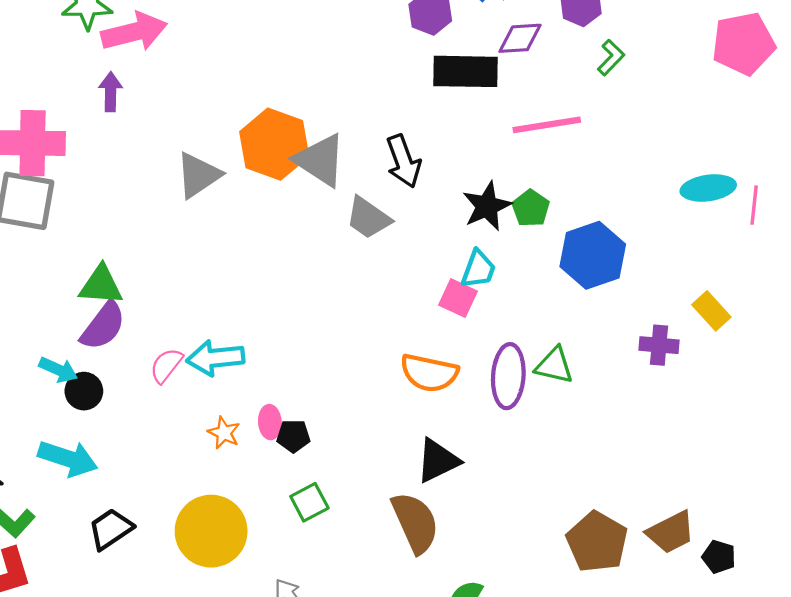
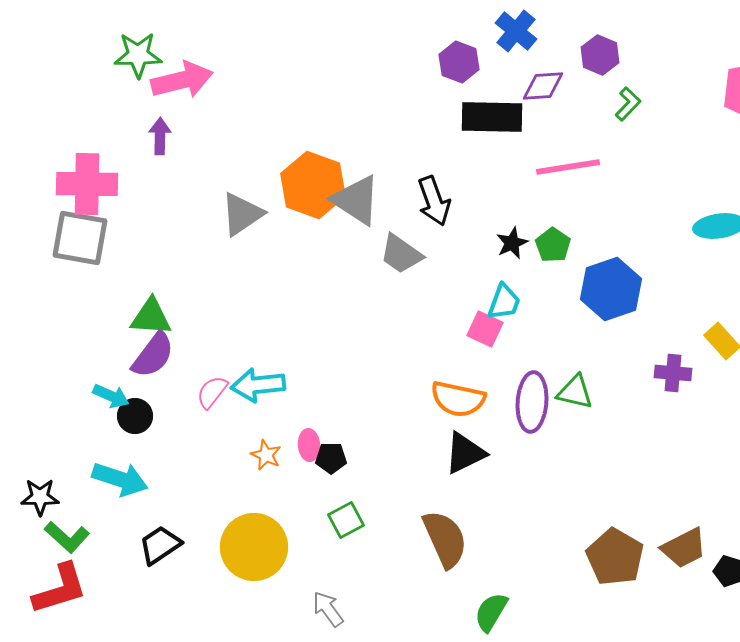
black star: (487, 206) -> (512, 243), size x0.7
black triangle: (438, 461) -> (465, 453), moved

